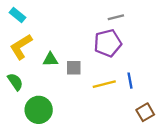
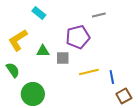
cyan rectangle: (18, 15) -> (39, 13), moved
purple pentagon: (108, 43) -> (78, 37), moved
blue line: (130, 81) -> (112, 77), moved

